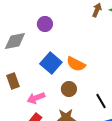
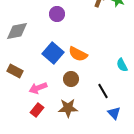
purple circle: (45, 24) -> (57, 14), moved
brown rectangle: (13, 81) -> (15, 71), turned -42

